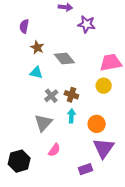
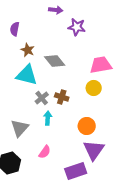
cyan triangle: (36, 73) -> (27, 75), size x1.6
cyan arrow: (71, 116) -> (48, 118), moved
gray triangle: (43, 123) -> (20, 128), moved
purple rectangle: (86, 169) -> (76, 171), size x1.5

